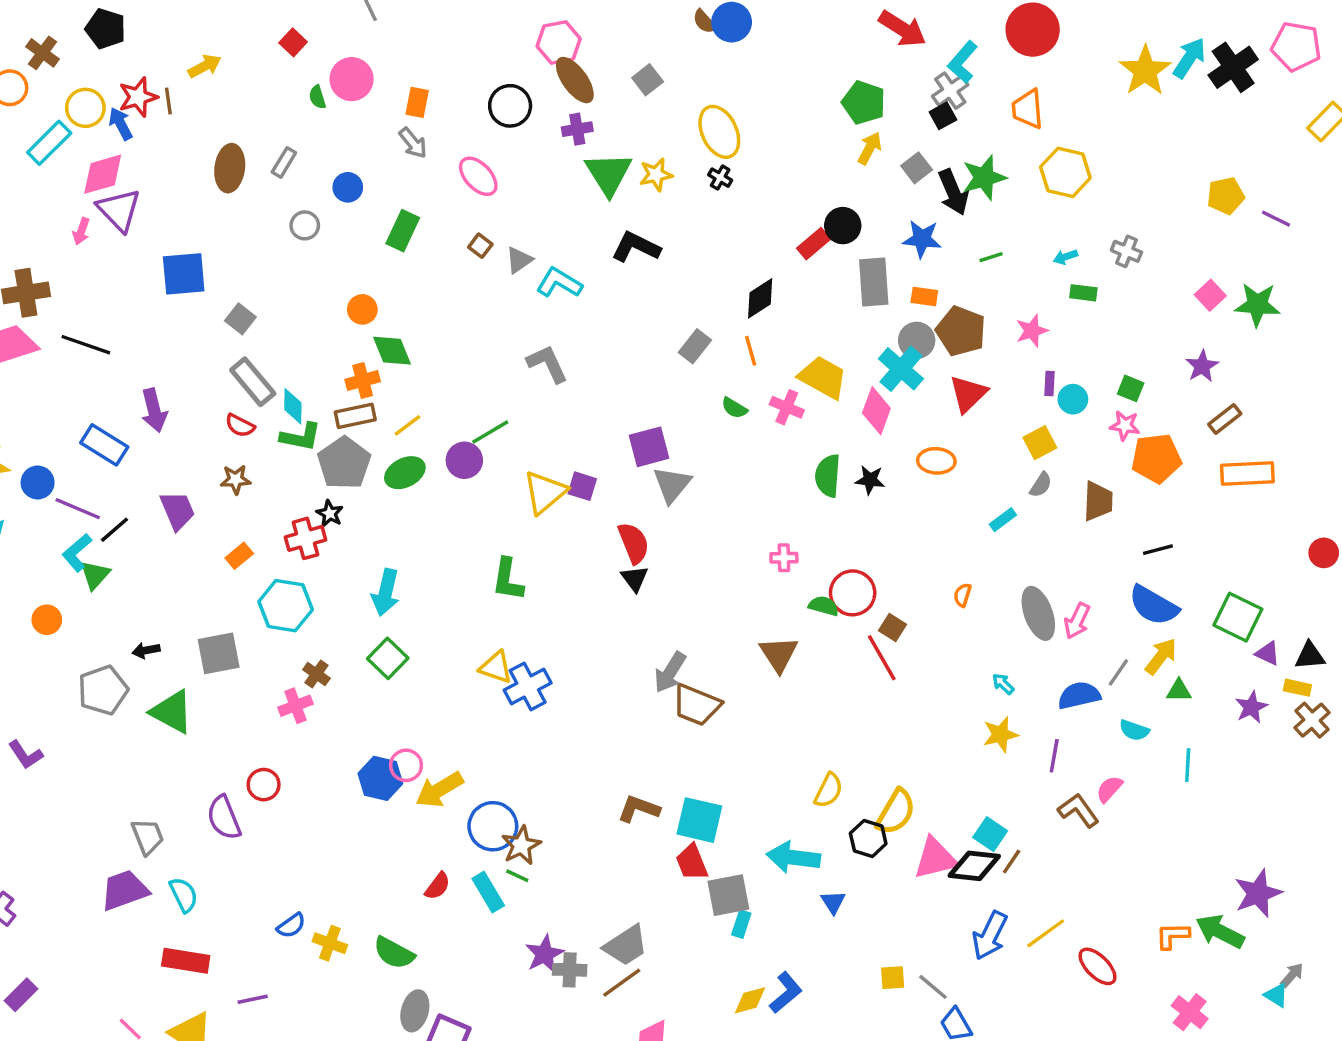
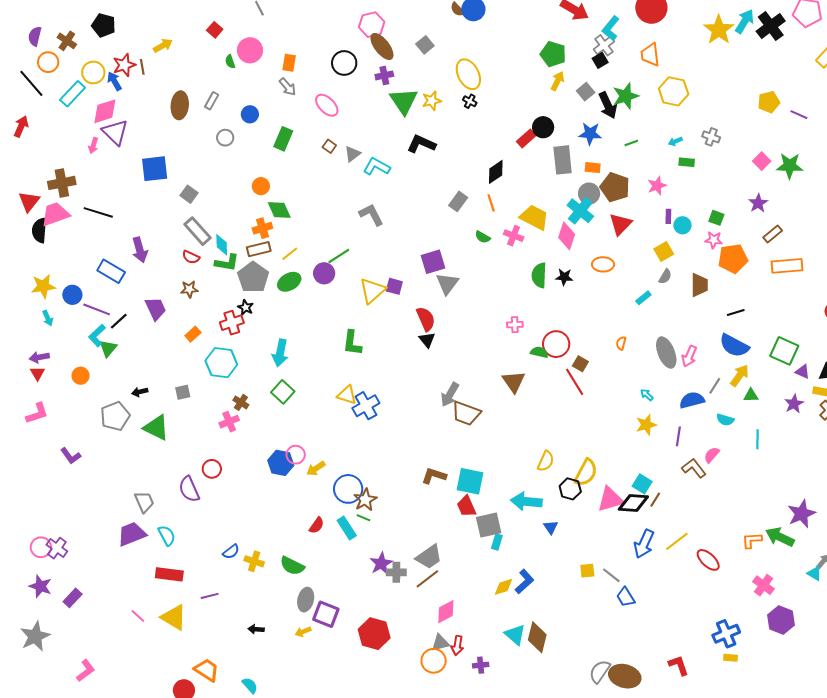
gray square: (219, 653) -> (183, 392), size x0.6
yellow arrow: (439, 790) -> (316, 468), size x0.7

